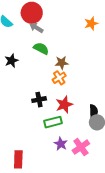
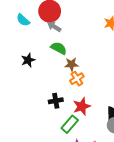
brown star: (62, 63) -> (71, 64), moved
green rectangle: (53, 122) -> (70, 124), turned -36

